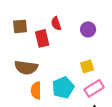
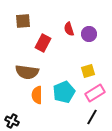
red semicircle: (56, 23) -> (69, 29), moved
brown square: (20, 26) -> (23, 21), moved
red rectangle: (42, 38) -> (43, 43), turned 42

